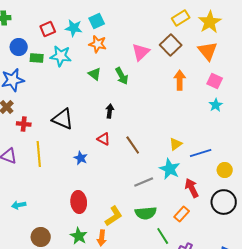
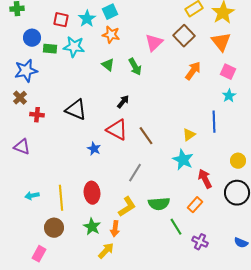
cyan star: (74, 28) -> (87, 19), turned 30
red square: (48, 29) -> (61, 20), turned 35
orange arrow: (180, 80) -> (193, 71), turned 36
black arrow: (110, 111) -> (123, 102), turned 32
red triangle: (104, 139) -> (117, 130), size x1.6
blue line: (201, 153) -> (214, 122), moved, turned -75
yellow line: (39, 154) -> (61, 198), moved
gray line: (144, 182) -> (135, 173), moved, turned -36

